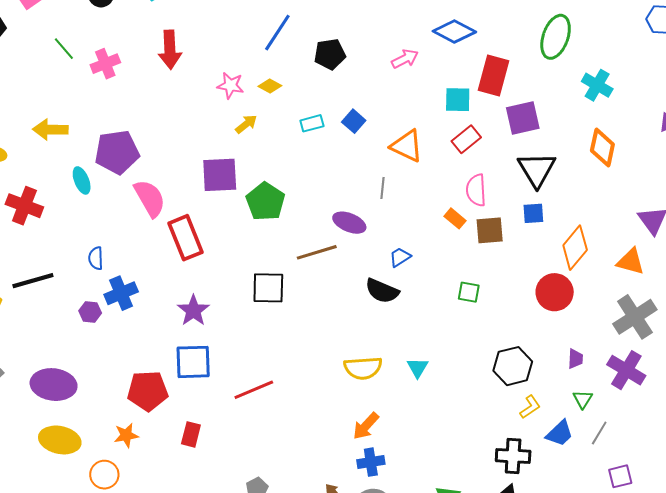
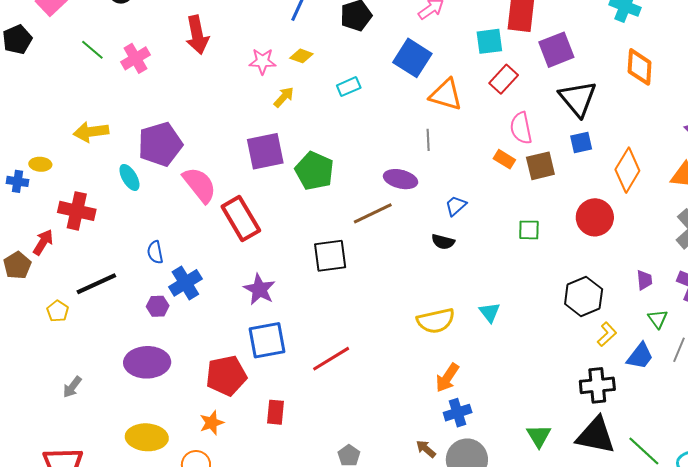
blue square: (354, 121) -> (412, 58), moved, size x1.6
black semicircle: (382, 291) -> (443, 242), size x0.7
red circle: (555, 292) -> (595, 217), moved
purple ellipse: (54, 385) -> (147, 362), moved

